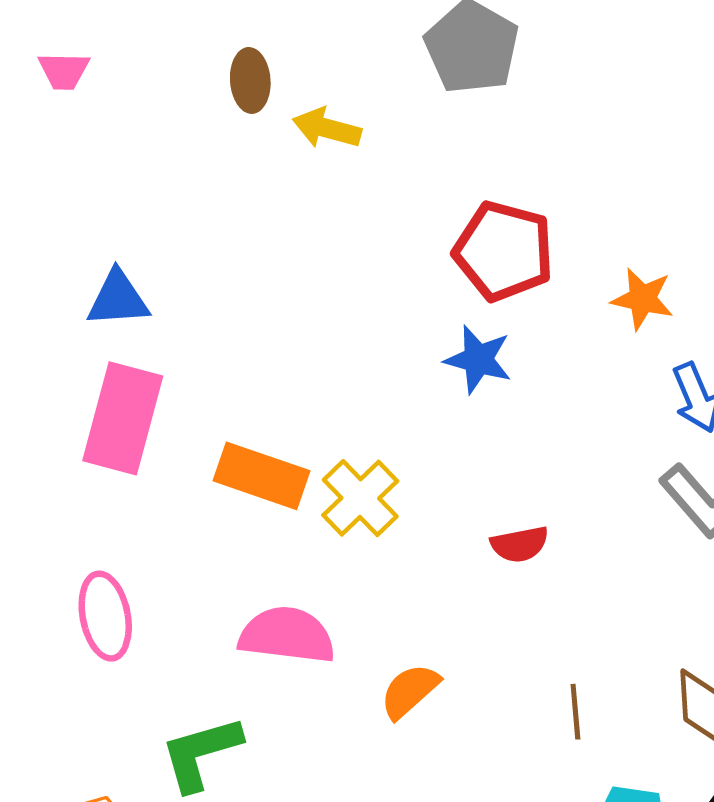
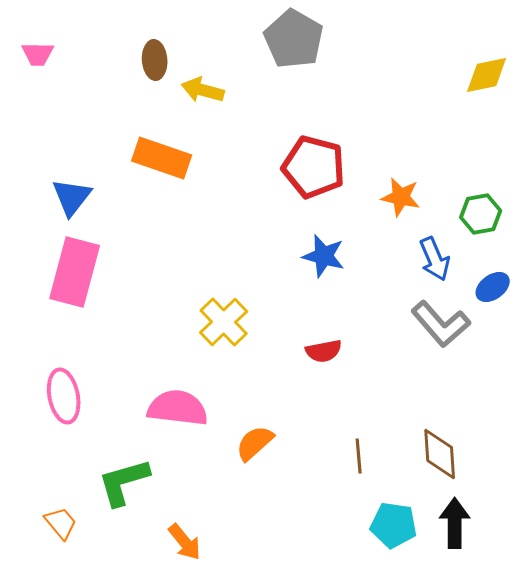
blue triangle: (118, 299) -> (72, 197), turned -48
blue star: (478, 359) -> (324, 256), moved
orange rectangle: (261, 476) -> (162, 158), moved

